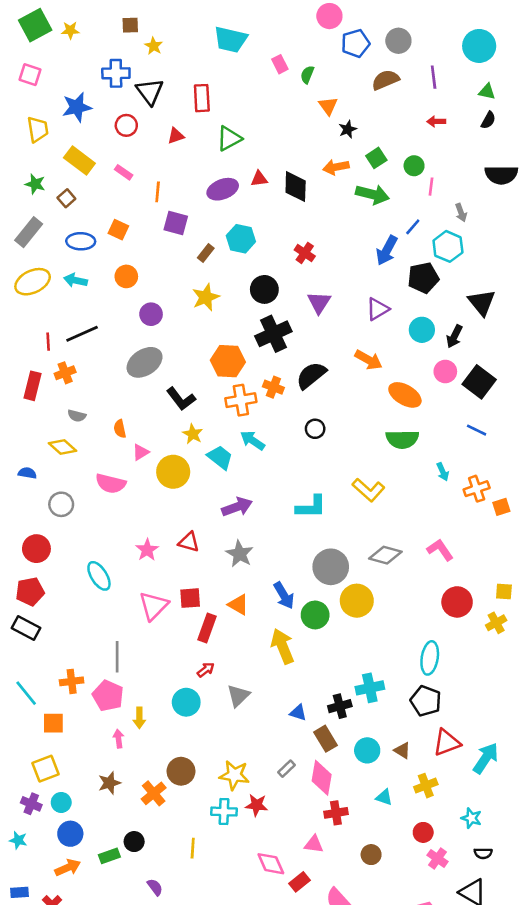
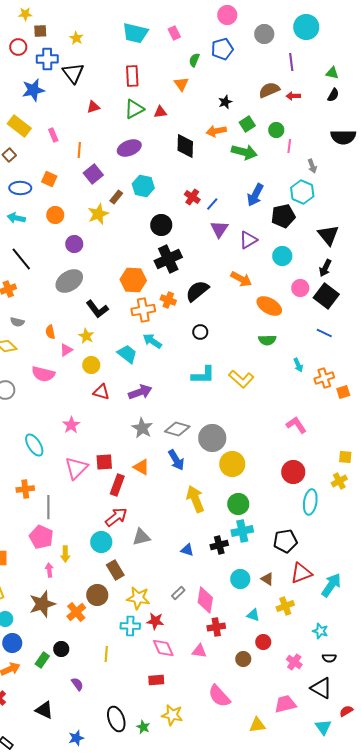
pink circle: (329, 16) -> (227, 15), moved
brown square: (130, 25) -> (40, 31), moved
yellow star: (70, 30) -> (25, 14), moved
blue pentagon: (355, 43) -> (222, 49), moved
cyan circle: (479, 46) -> (306, 27), moved
pink rectangle: (280, 64) -> (174, 33), moved
brown semicircle: (385, 80) -> (269, 90), moved
red rectangle: (202, 98) -> (132, 76), moved
orange triangle: (328, 106) -> (181, 84), moved
blue star: (77, 107) -> (33, 90), moved
red circle: (126, 125) -> (18, 47), moved
pink rectangle: (124, 172) -> (53, 135), turned 32
red triangle: (259, 179) -> (160, 112), moved
purple square: (176, 223) -> (93, 174), turned 36
blue line: (413, 227) -> (212, 204), moved
yellow star: (206, 297) -> (98, 214), moved
purple triangle: (319, 302) -> (219, 229), moved
black line: (82, 334) -> (21, 259), turned 75
black arrow: (454, 336) -> (325, 268), moved
yellow star: (193, 434) -> (86, 336), moved
green semicircle: (402, 439) -> (267, 340), size x0.7
yellow circle: (173, 472) -> (91, 365), size x0.7
cyan L-shape: (311, 507) -> (203, 375), moved
red triangle: (189, 542) -> (101, 392), moved
gray diamond: (385, 555) -> (177, 429), moved
red circle: (457, 602) -> (293, 472), moved
green circle: (315, 615) -> (238, 504), moved
yellow arrow: (283, 646) -> (195, 499), moved
cyan ellipse: (430, 658) -> (310, 502), moved
red arrow: (206, 670) -> (116, 517), size x1.6
orange cross: (72, 681) -> (25, 489), moved
gray triangle: (238, 696) -> (141, 537), turned 30
black pentagon: (426, 701) -> (285, 541), turned -30
brown rectangle: (326, 739) -> (115, 570), moved
brown star: (109, 783) -> (42, 604), size x1.5
red circle: (423, 832) -> (263, 642), moved
green rectangle: (109, 856) -> (42, 660), turned -35
pink diamond: (271, 864) -> (163, 648), moved
red rectangle: (299, 882) -> (156, 680), moved, turned 35

